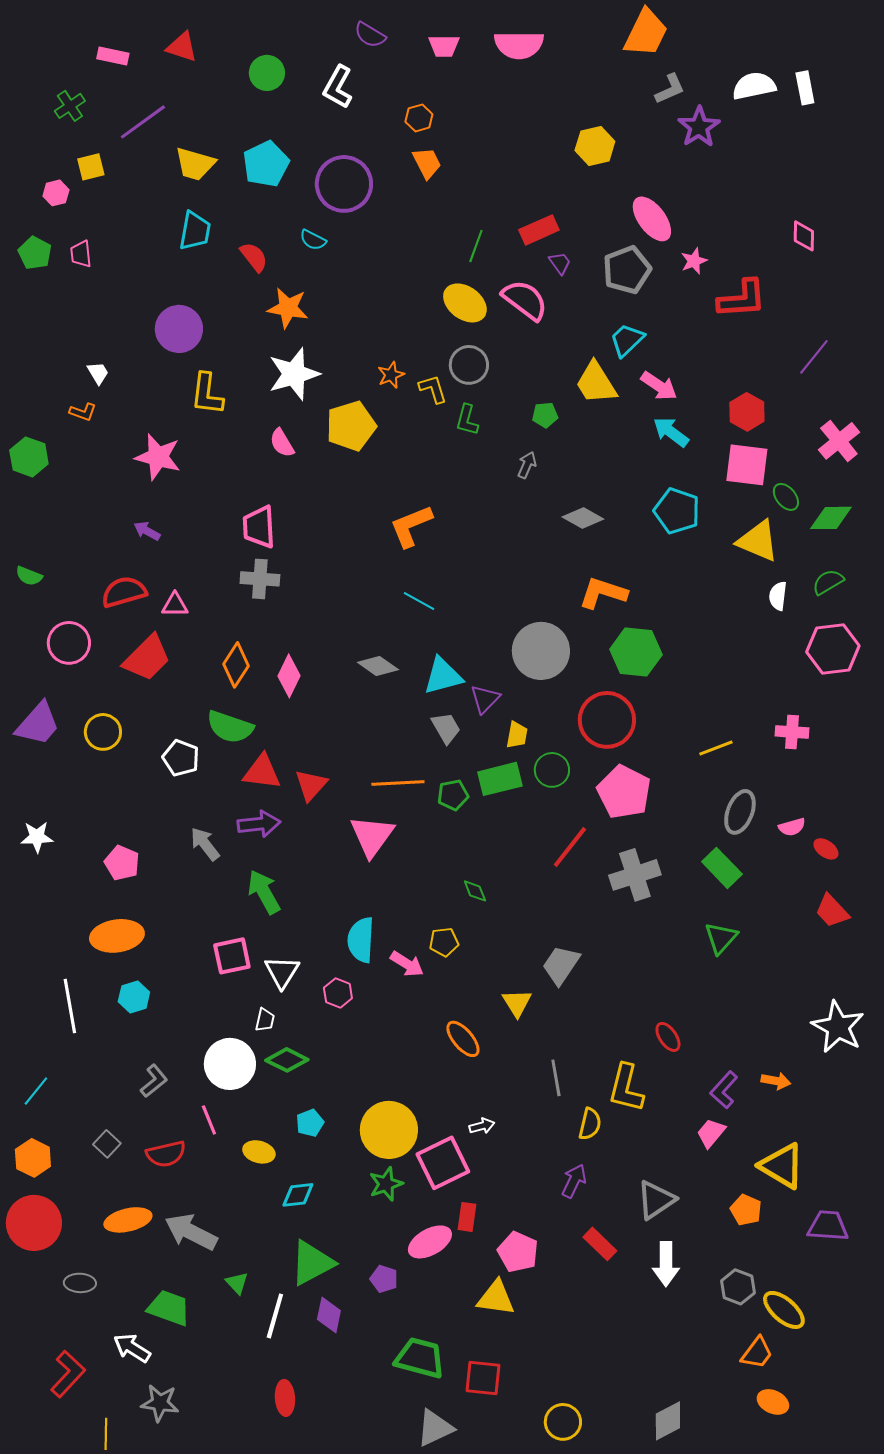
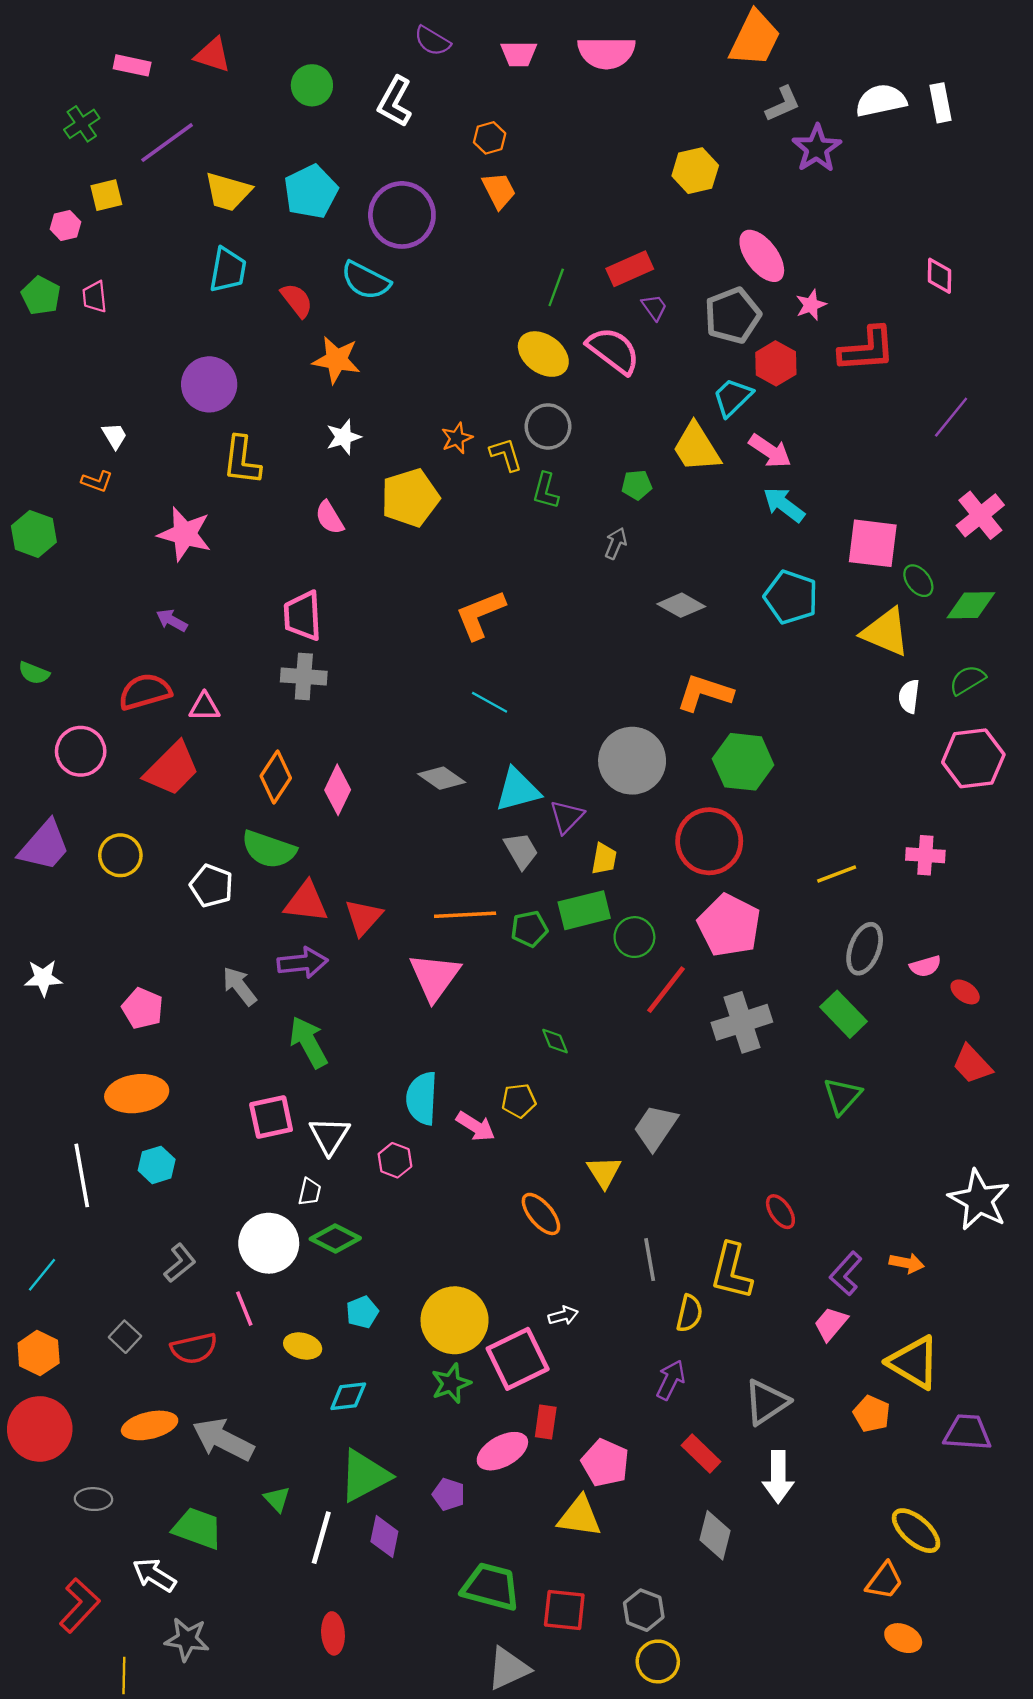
cyan semicircle: (313, 240) -> (366, 280), size x1.6
white star: (294, 374) -> (344, 437), size x0.6
red hexagon: (747, 412) -> (776, 363), moved
green circle: (552, 770) -> (634, 937), moved
gray hexagon: (738, 1287) -> (644, 1610), moved
gray diamond: (668, 1421) -> (715, 1535), moved, turned -48

